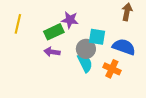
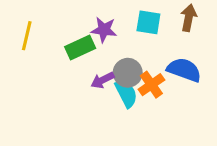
cyan square: (97, 37) -> (148, 22), moved
purple arrow: (52, 52) -> (102, 80), moved, turned -35
orange cross: (112, 69) -> (151, 85), moved, turned 30

